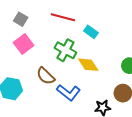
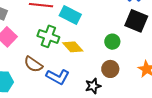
cyan rectangle: (91, 32) -> (70, 15), size x1.5

